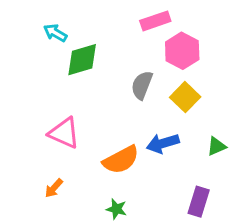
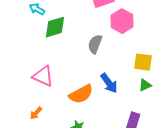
yellow square: (185, 97) -> (143, 62), moved, turned -36
blue arrow: (163, 143) -> (109, 83), turned -110

